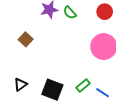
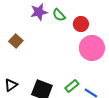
red circle: (105, 12) -> (81, 24), moved

